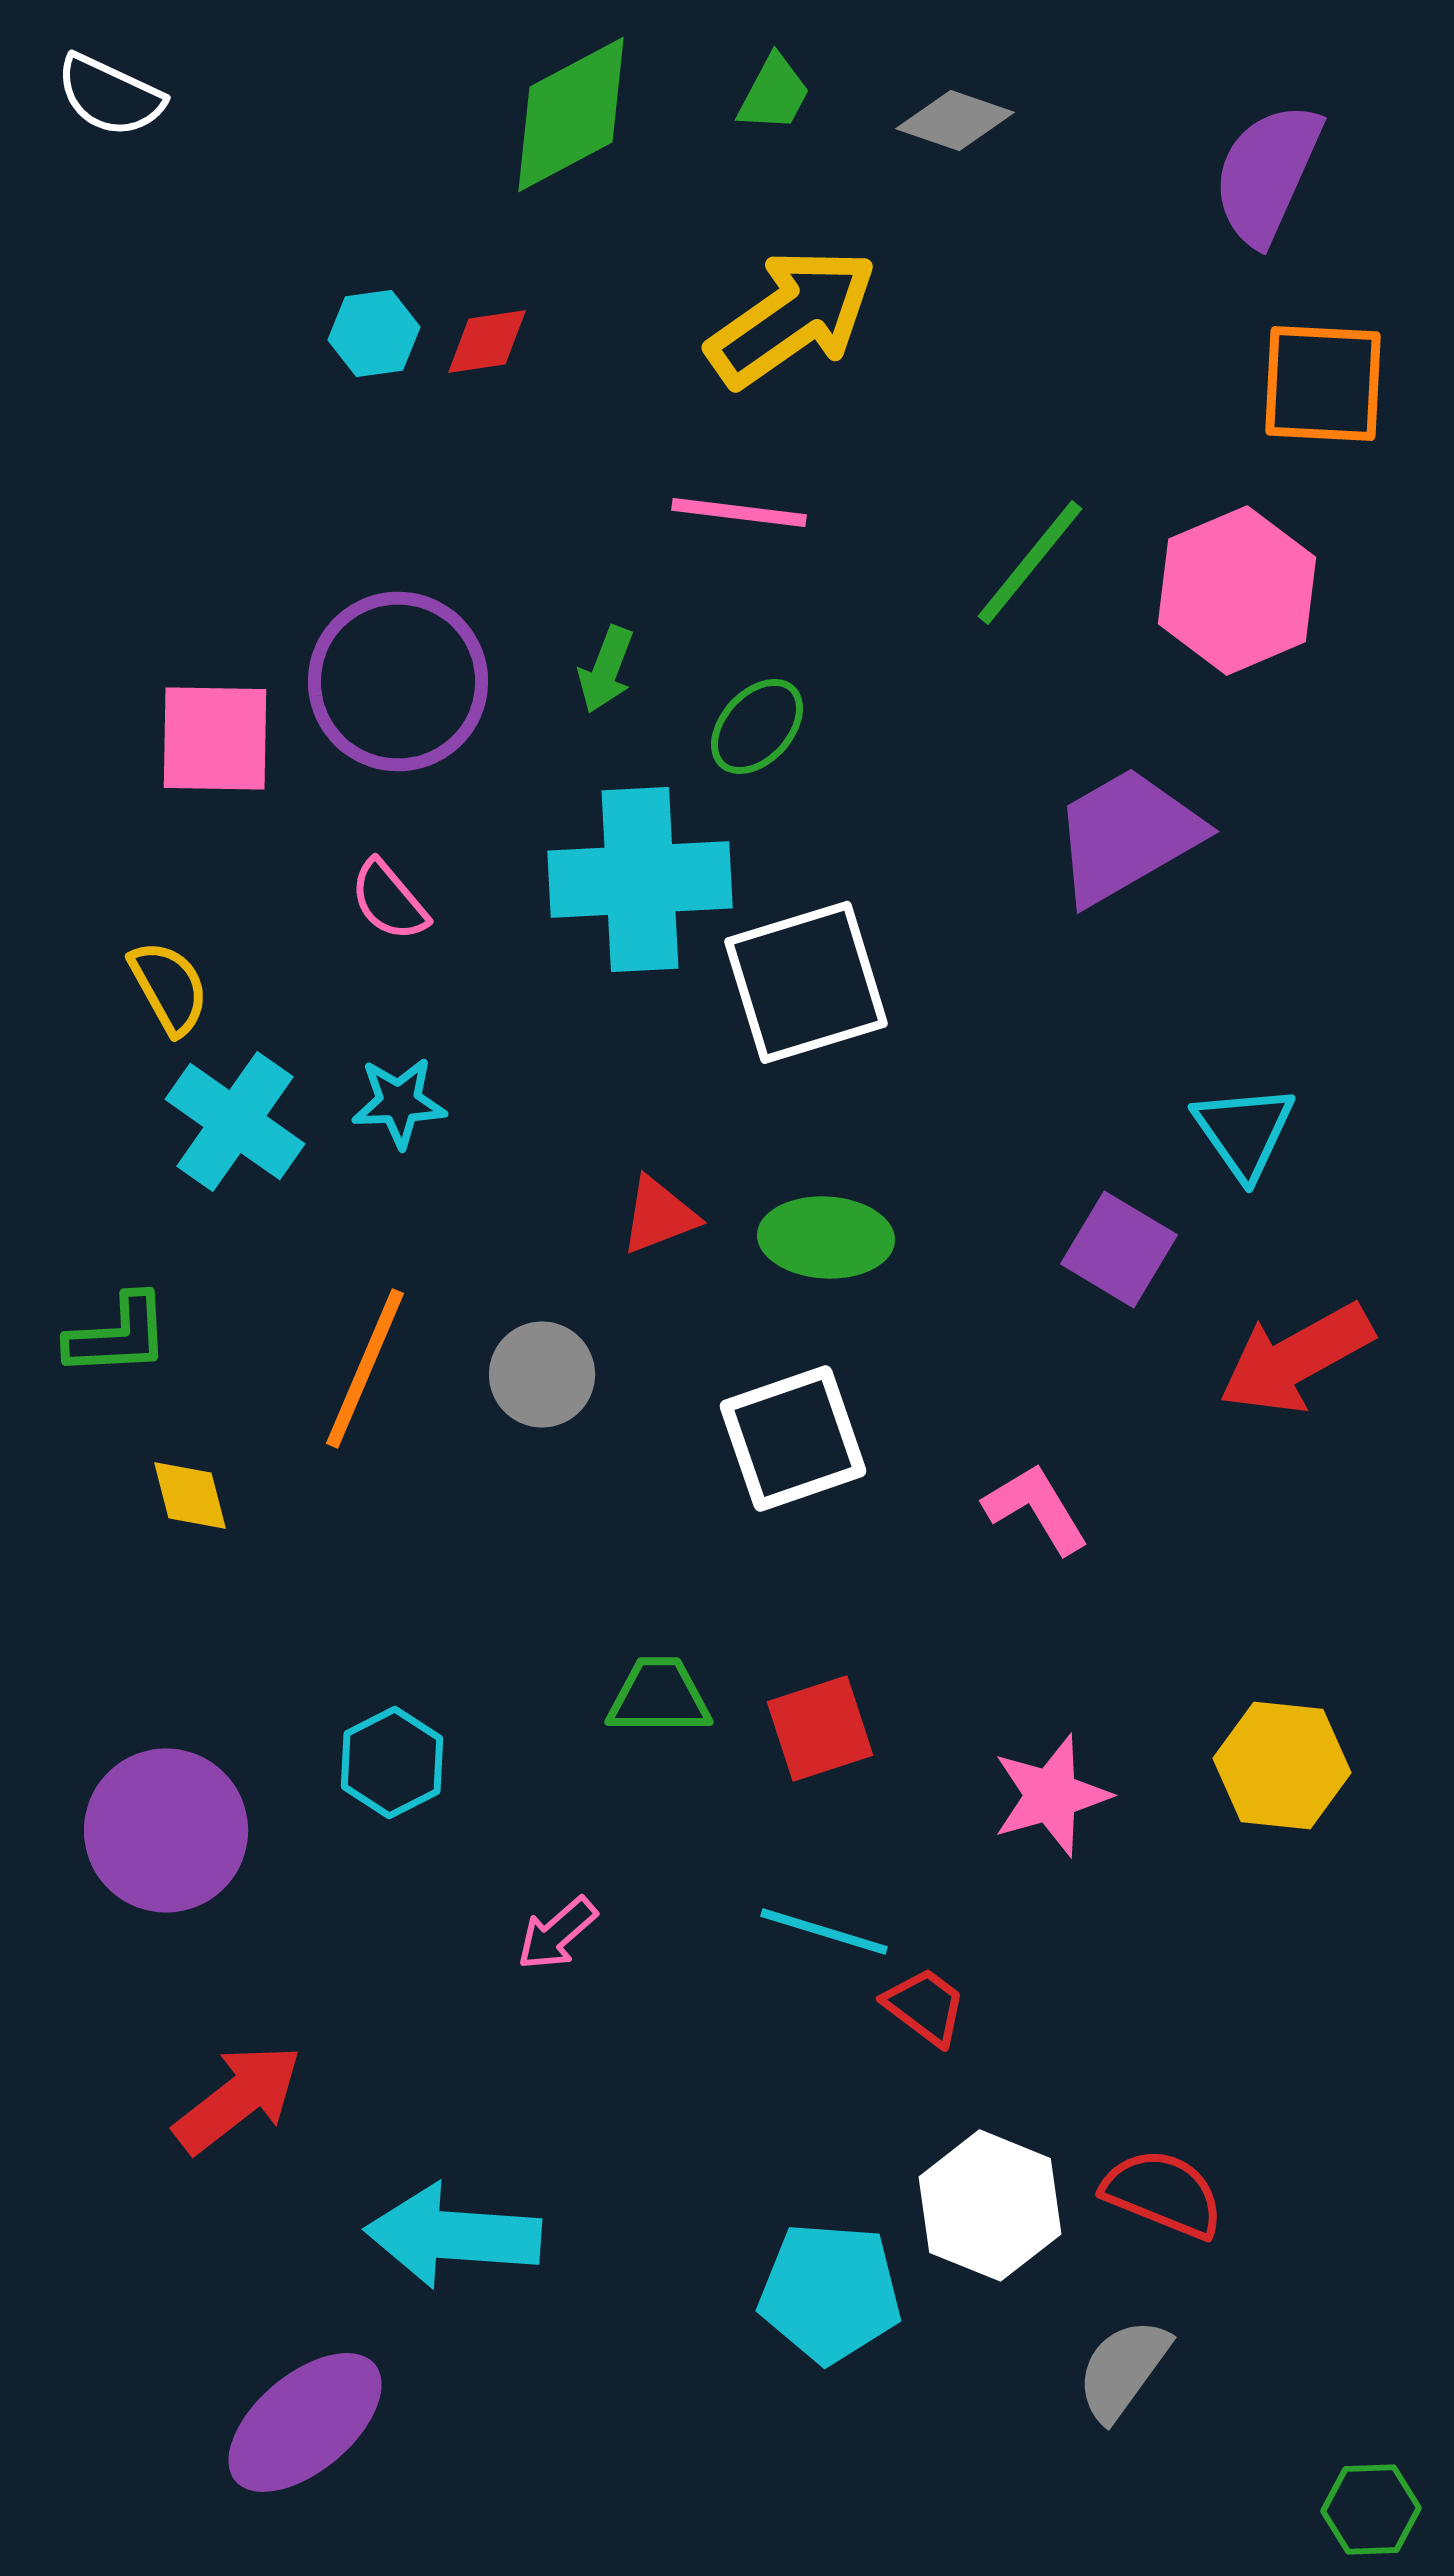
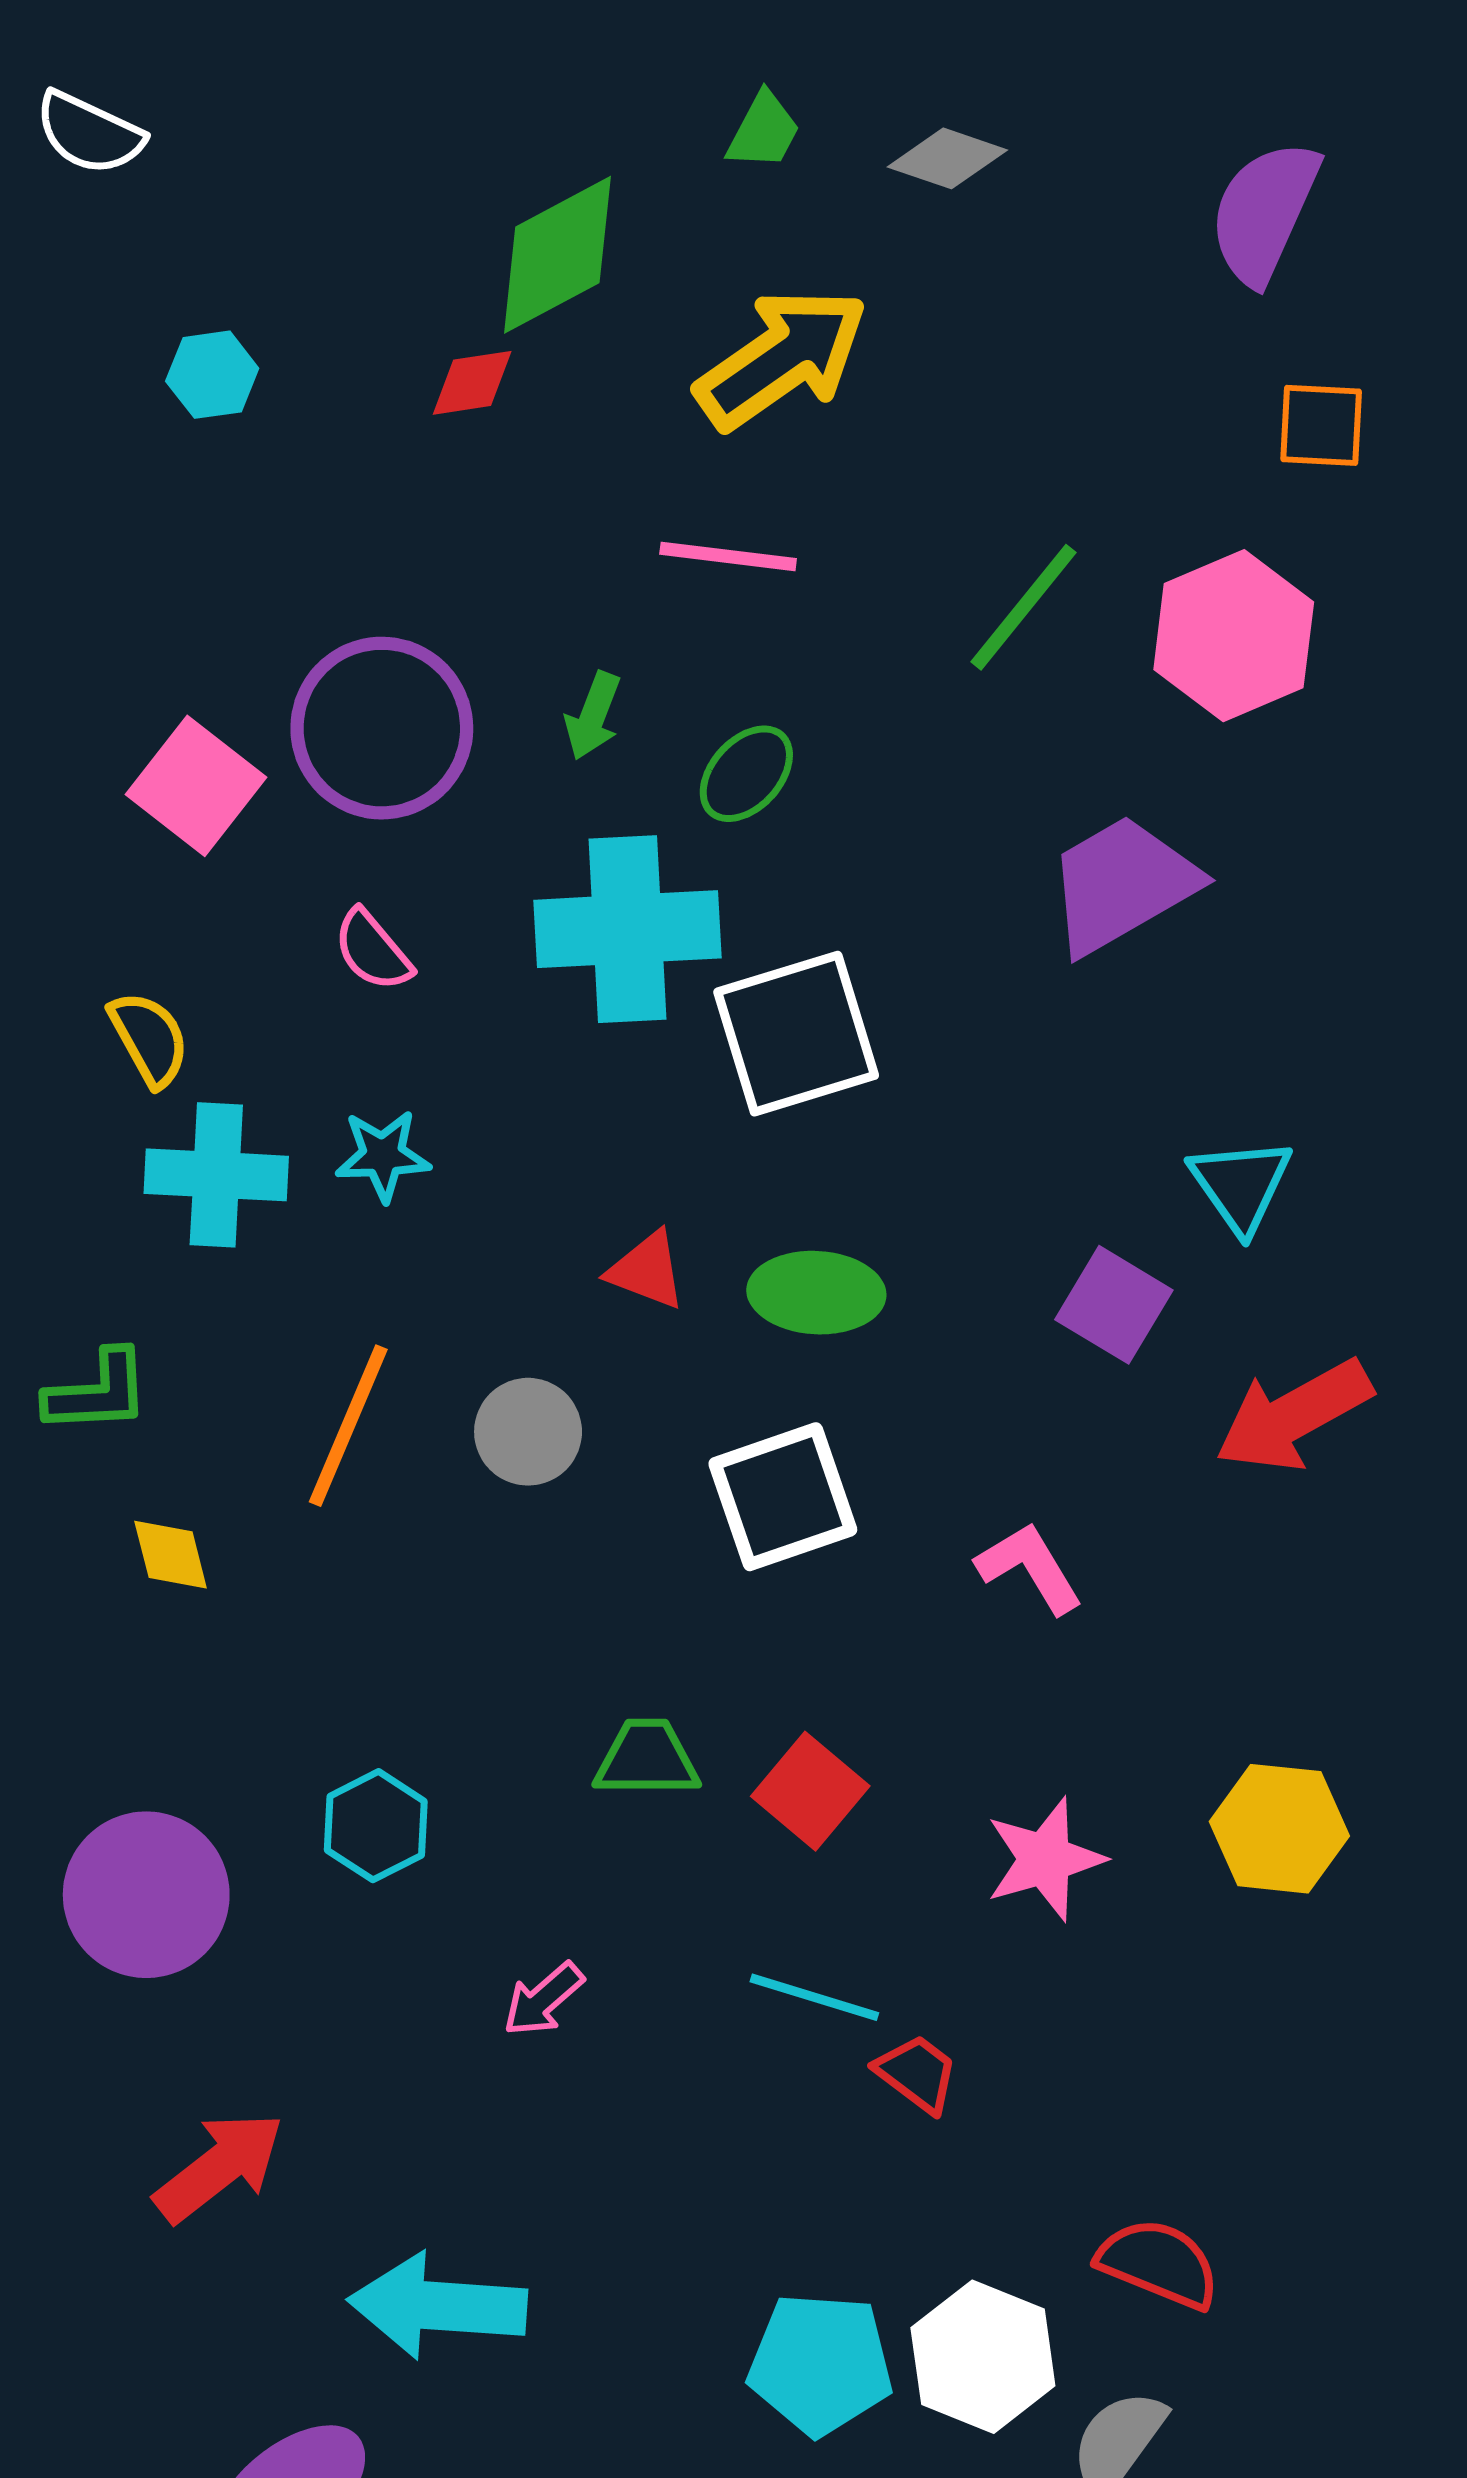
green diamond: (571, 114) -> (557, 255), moved
cyan hexagon: (374, 333) -> (212, 375), moved
orange square: (1323, 383) -> (1321, 425), size x0.7
pink square: (215, 738) -> (196, 786), turned 37
cyan cross: (235, 1121) -> (216, 1175), turned -32
red triangle: (659, 1215) -> (647, 1270), turned 42
red square: (820, 1728) -> (810, 1791), turned -32
white hexagon: (990, 2205) -> (983, 2357), moved

